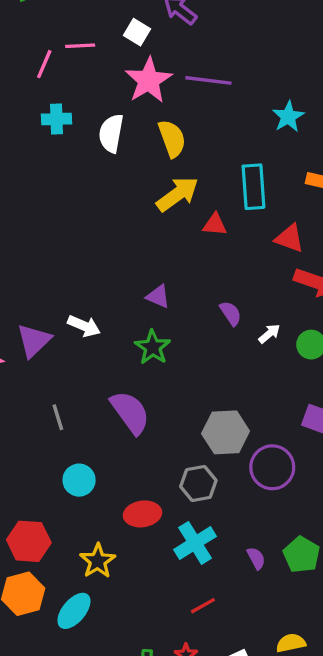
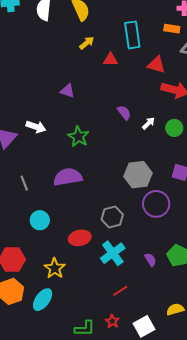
yellow arrow: (177, 194) -> (87, 43), size x0.6
purple triangle: (158, 296) -> (67, 91), moved
purple semicircle: (130, 412) -> (68, 177), turned -60
gray hexagon: (226, 432) -> (138, 175), moved

